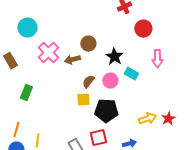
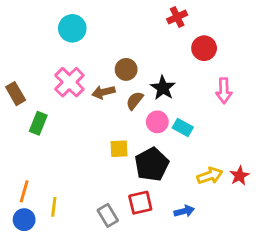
cyan circle: (27, 28) -> (72, 28), moved
cyan rectangle: (131, 74) -> (183, 128), moved
brown semicircle: (88, 82) -> (135, 101), moved
green rectangle: (26, 93) -> (38, 123), moved
black pentagon: (106, 111) -> (152, 164), turned -30

